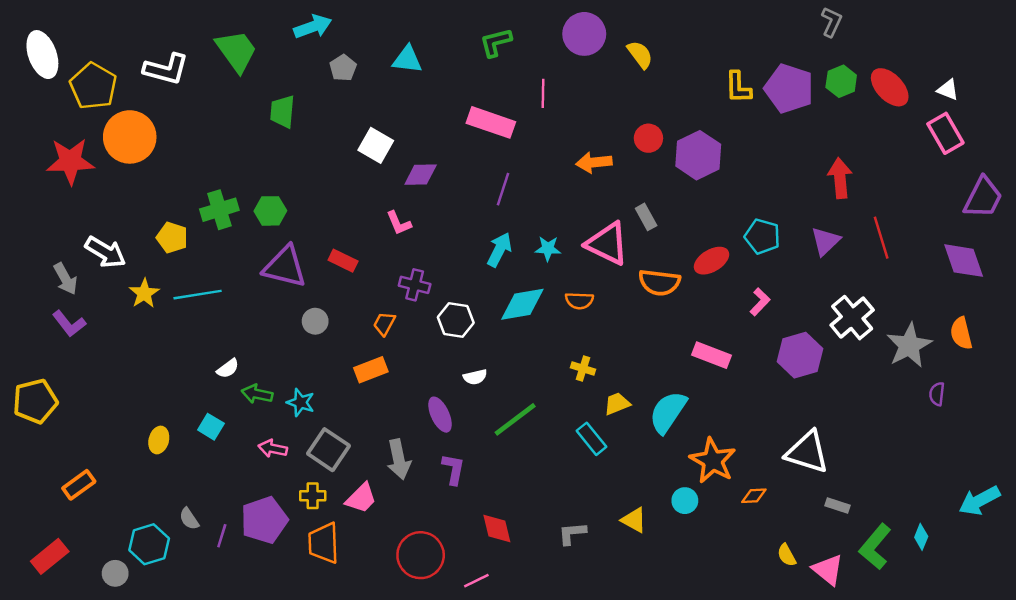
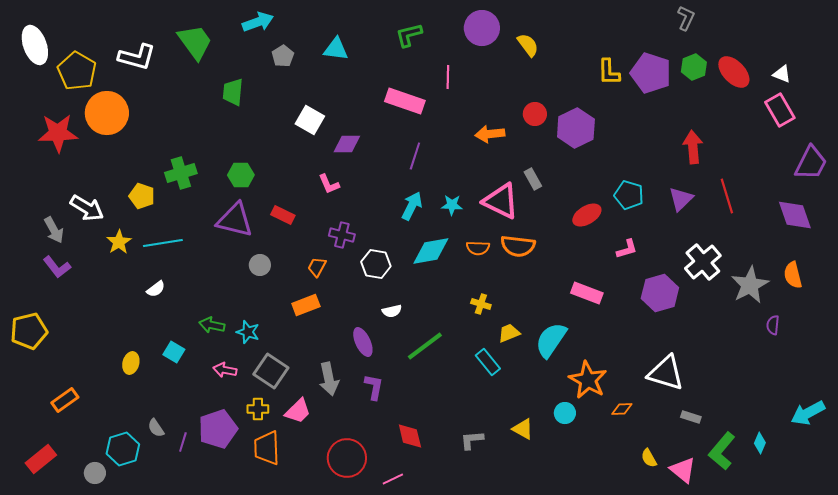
green hexagon: (270, 211) -> (241, 175), moved
orange semicircle: (659, 282) -> (518, 246), moved
pink L-shape: (760, 302) -> (627, 249), turned 30
white semicircle: (228, 368) -> (156, 289), moved

